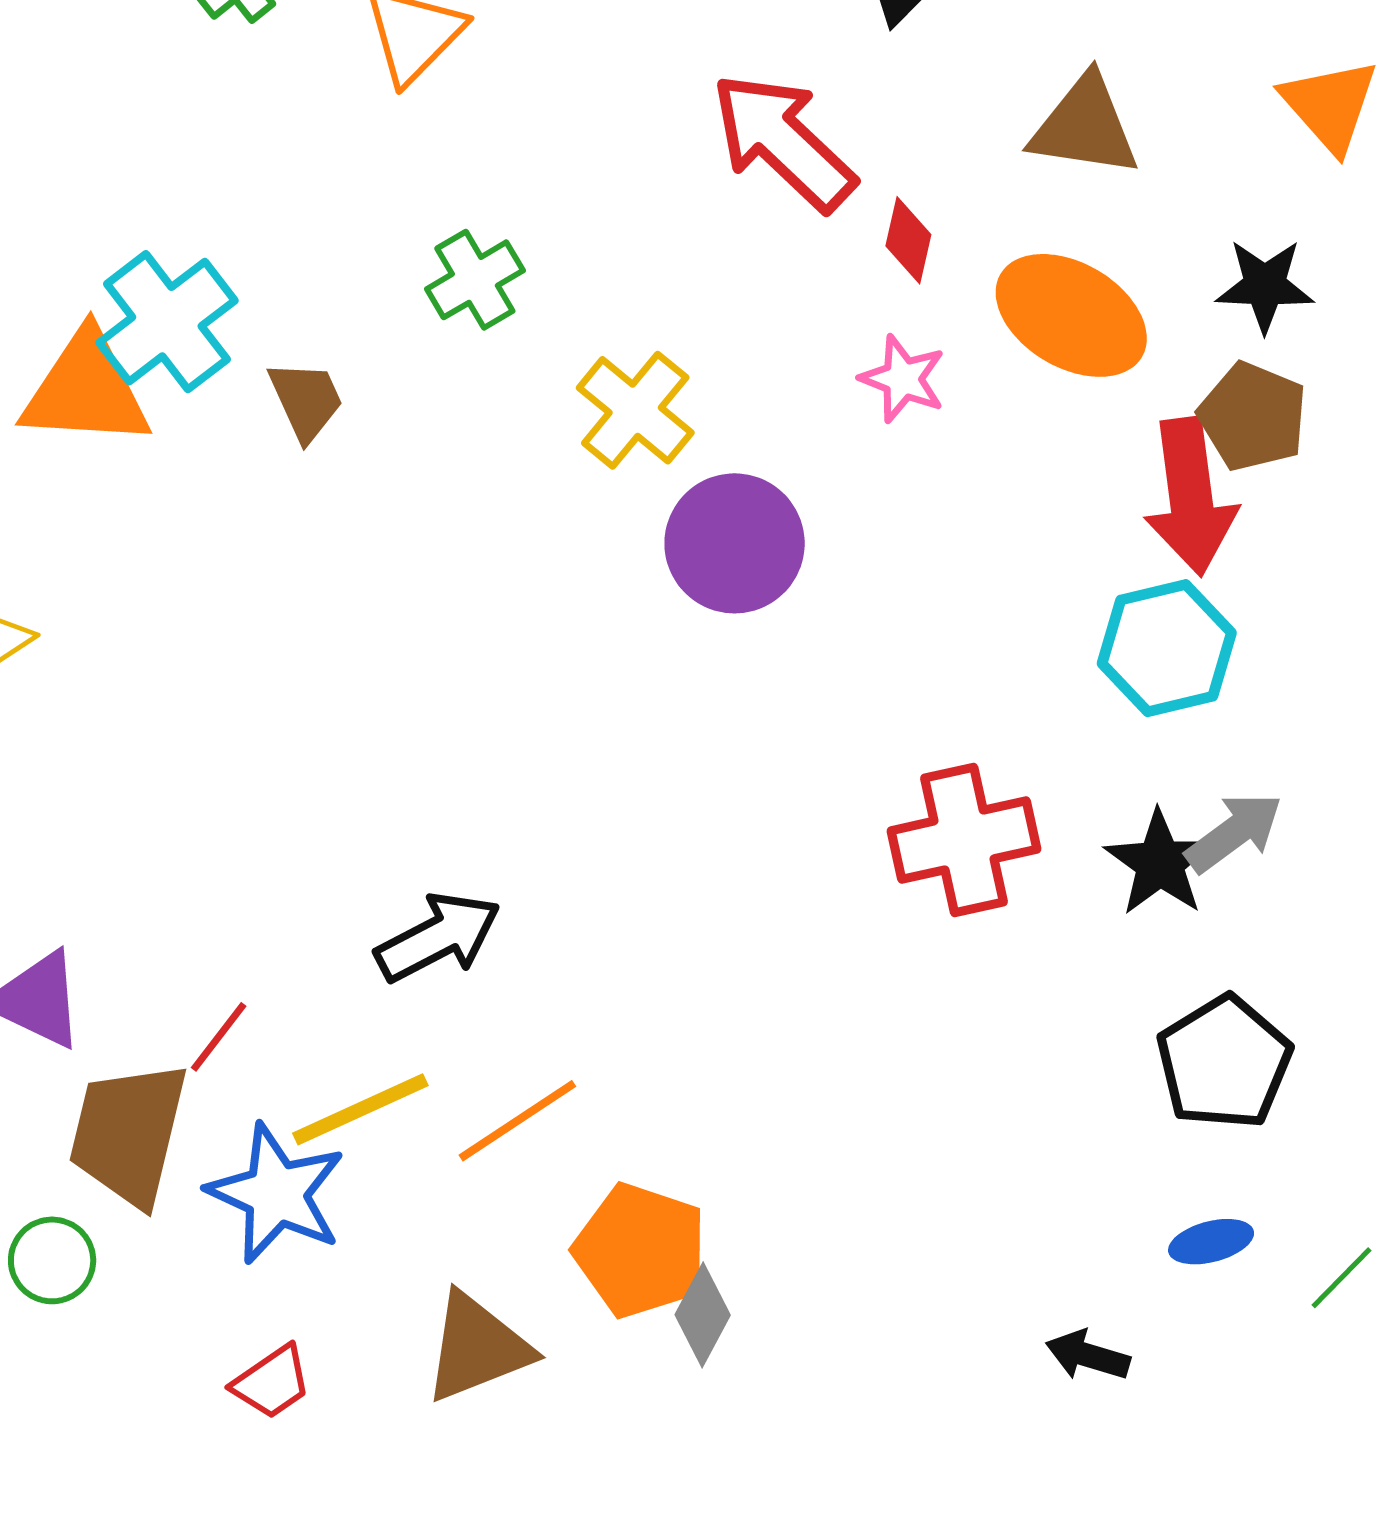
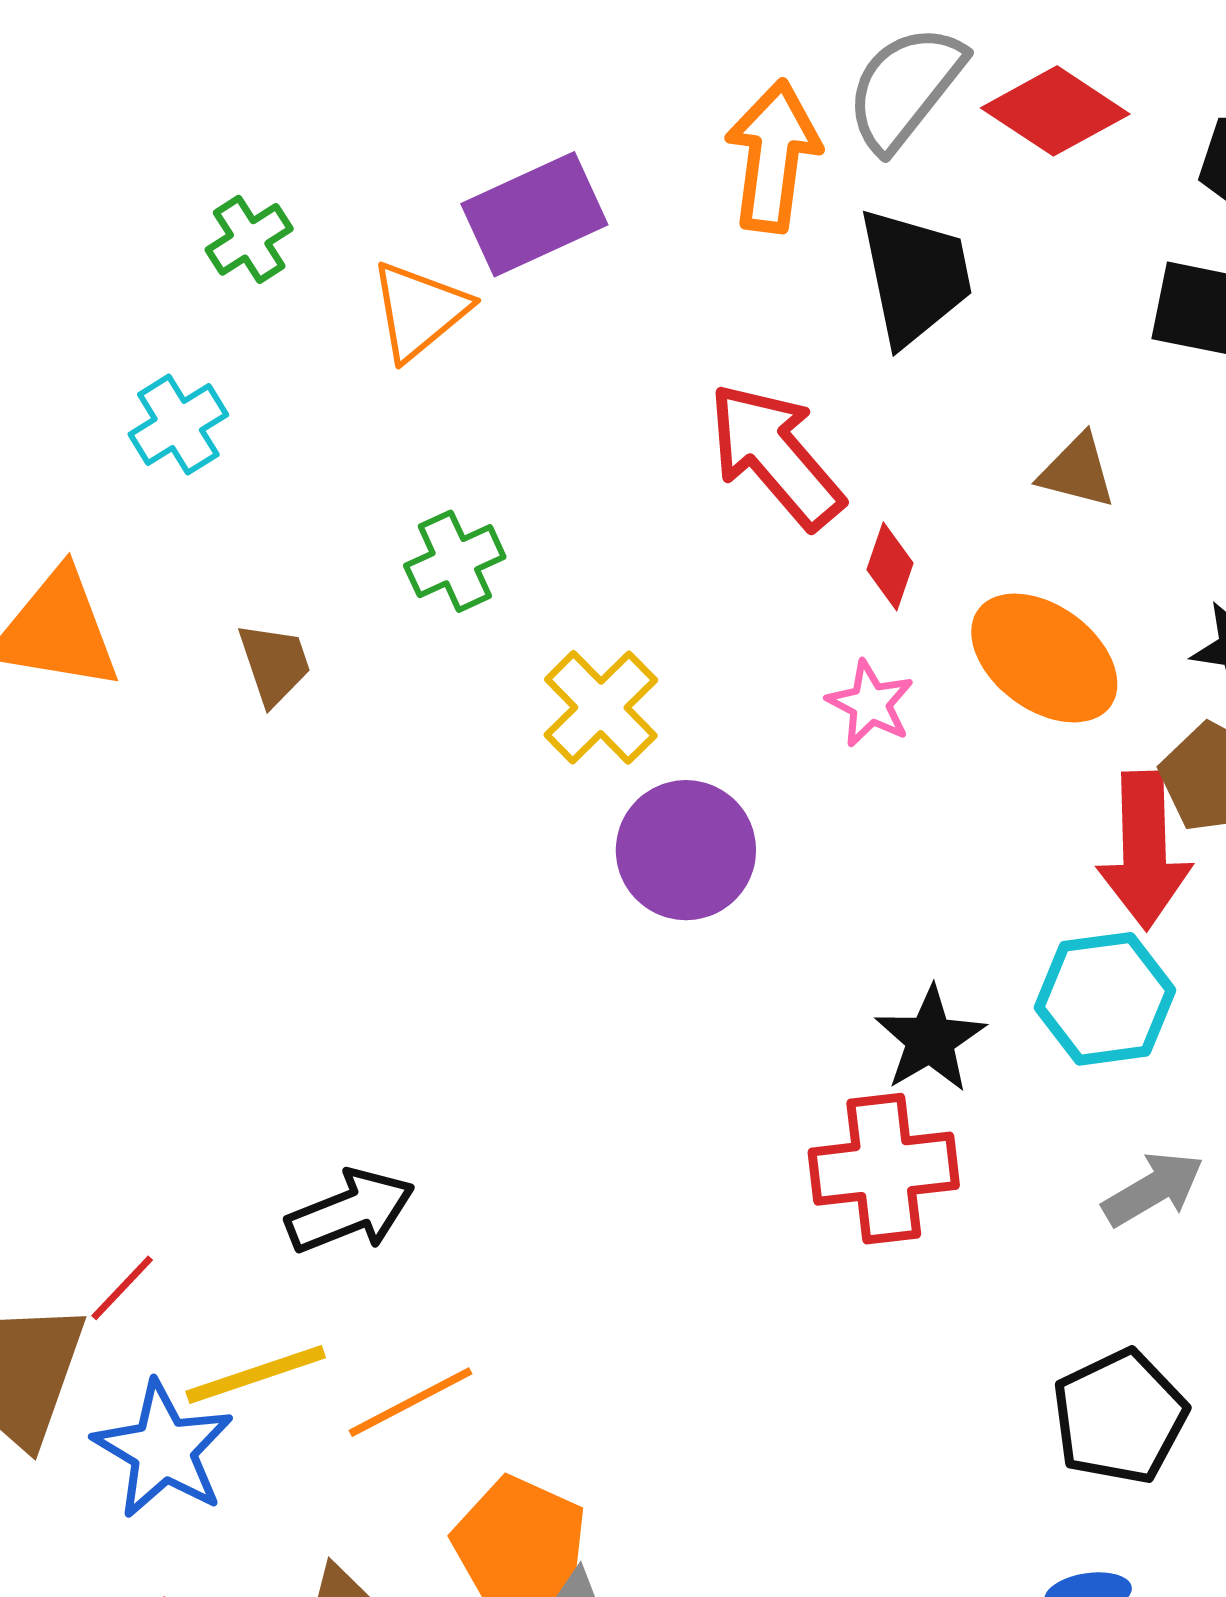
brown triangle: (1085, 126) -> (1077, 471), size x0.7
cyan cross: (167, 322) -> (178, 424), moved, size x0.7
black star: (1160, 863) -> (930, 1040), moved

